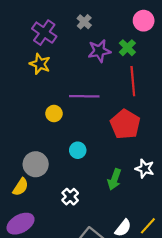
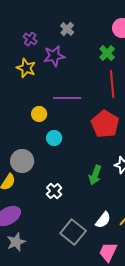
purple cross: (44, 33) -> (30, 39), size x0.6
purple star: (99, 51) -> (54, 56), moved
cyan circle: (78, 150) -> (54, 138), moved

